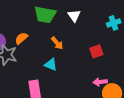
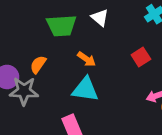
cyan triangle: (51, 65) -> (85, 89), size x1.5

